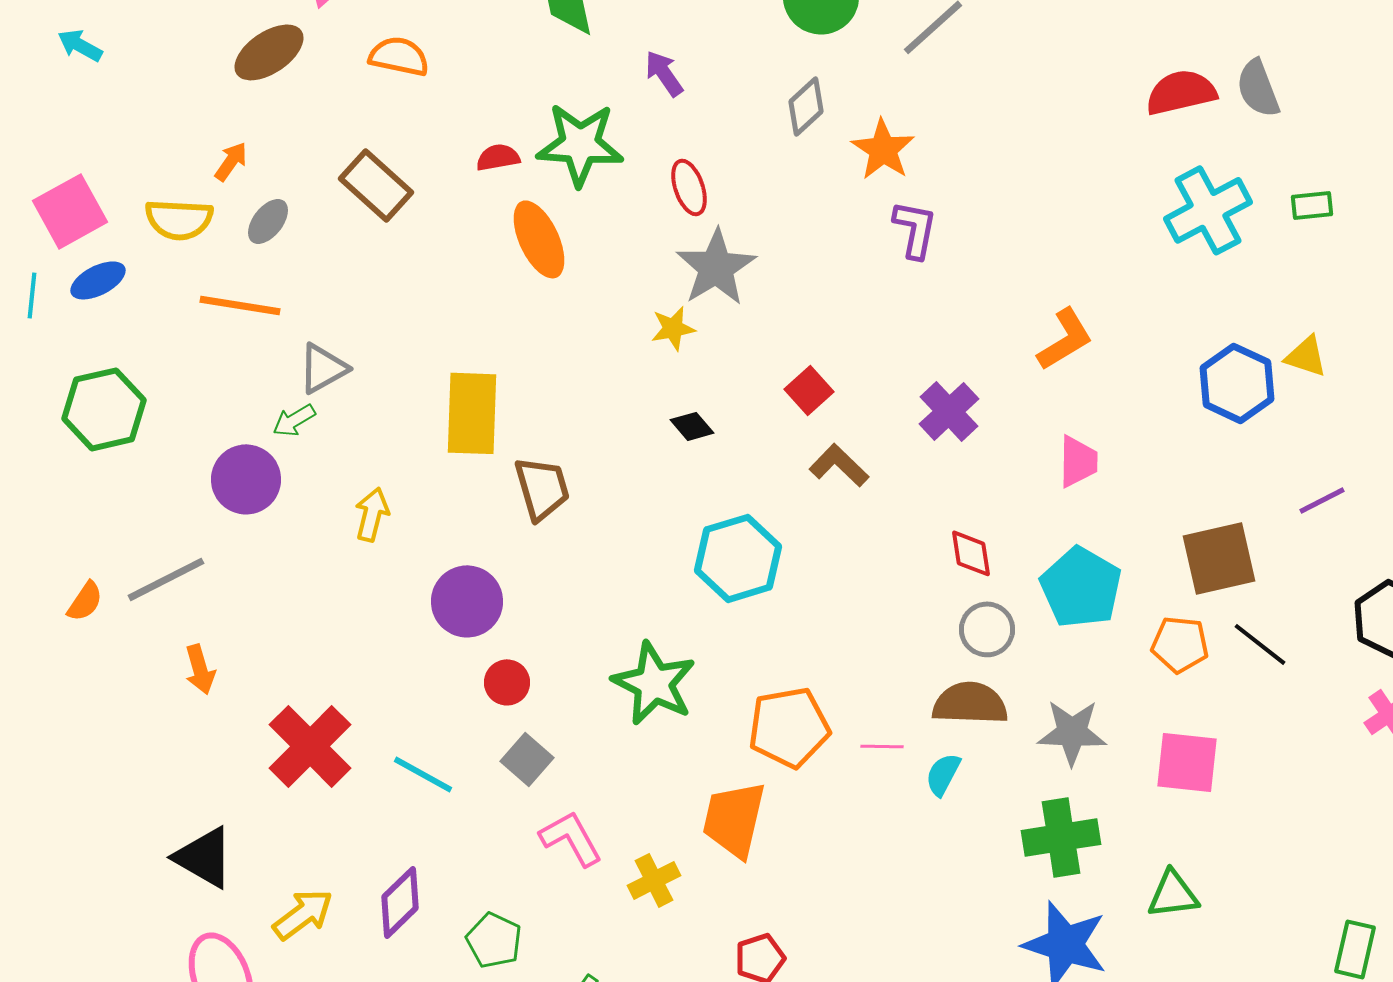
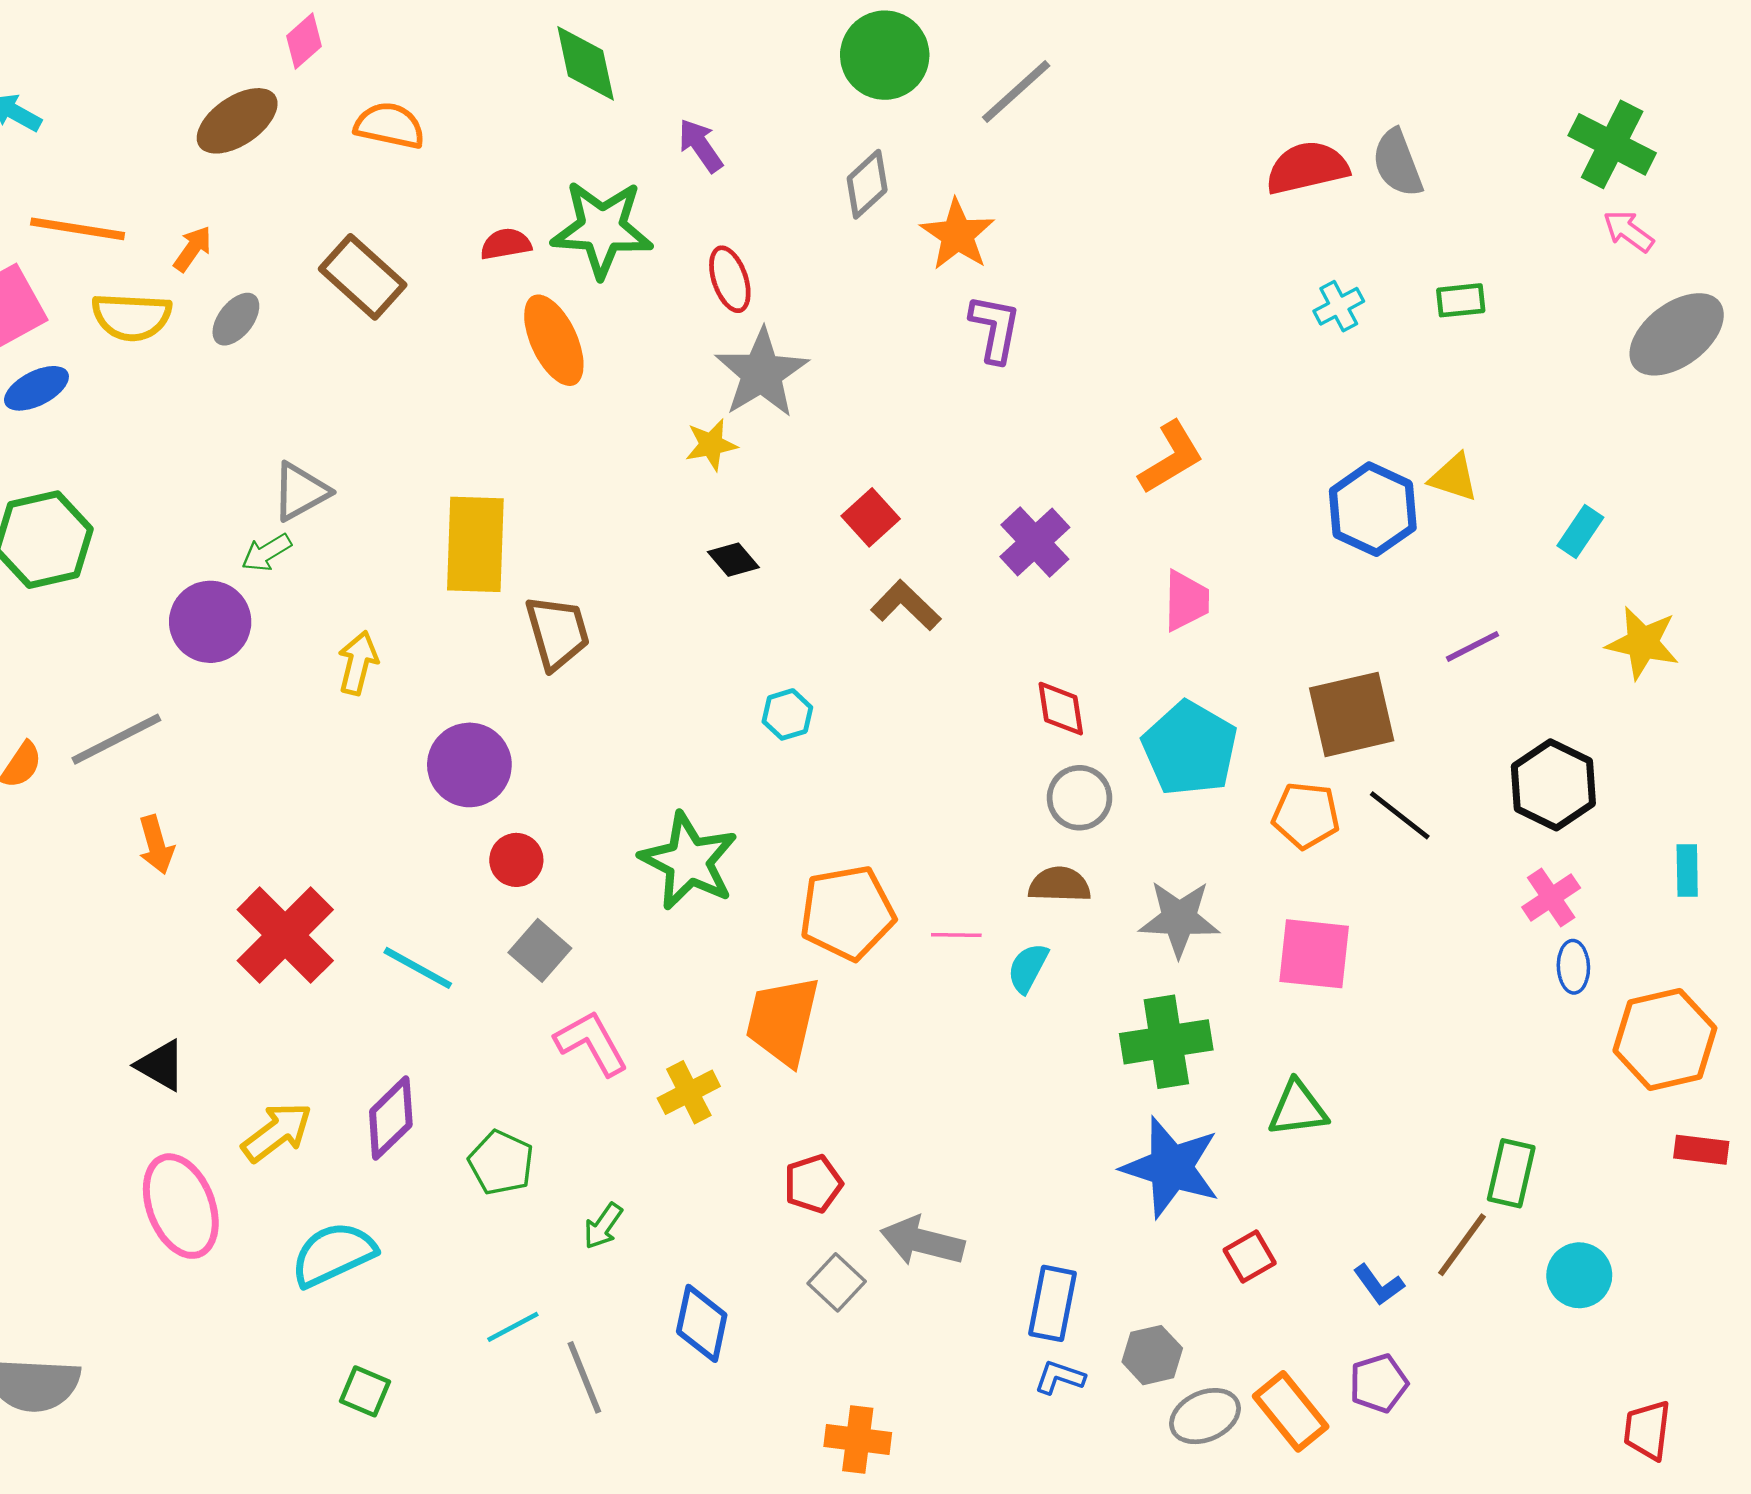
cyan cross: (1208, 210) -> (1339, 306), size x0.5
orange line: (240, 305) -> (78, 229), moved
cyan hexagon: (738, 558) -> (787, 714), size x0.5
brown semicircle: (970, 703) -> (1060, 885), size x0.7
black triangle: (204, 857) -> (161, 1065), size x0.7

